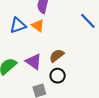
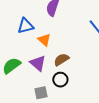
orange triangle: (38, 25) -> (44, 40), moved

